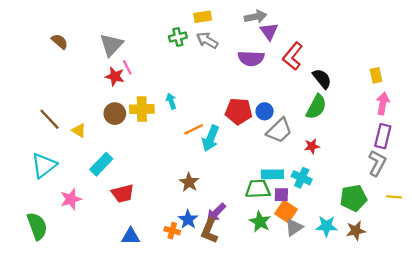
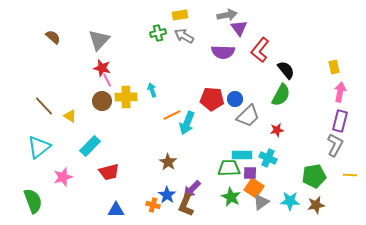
pink line: (127, 67) -> (107, 80), moved

